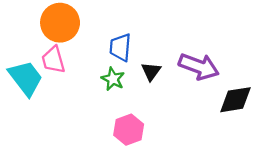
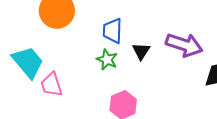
pink trapezoid: (53, 60) -> (52, 85), moved

